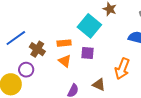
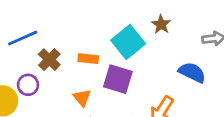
purple square: (88, 53) -> (118, 79), size x1.5
orange triangle: (65, 61) -> (82, 98), moved

